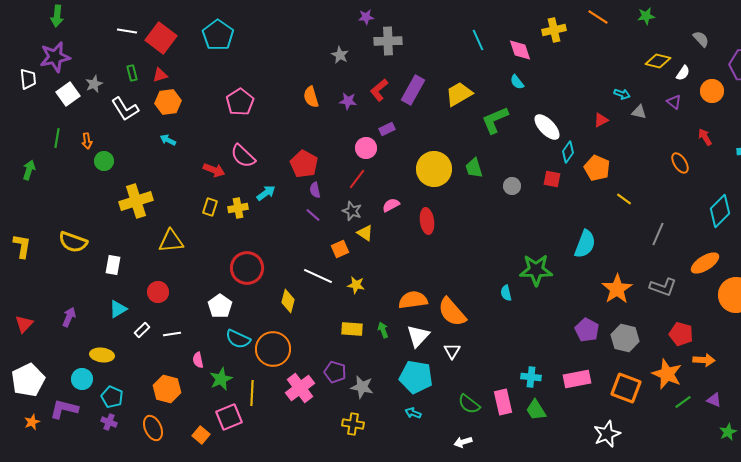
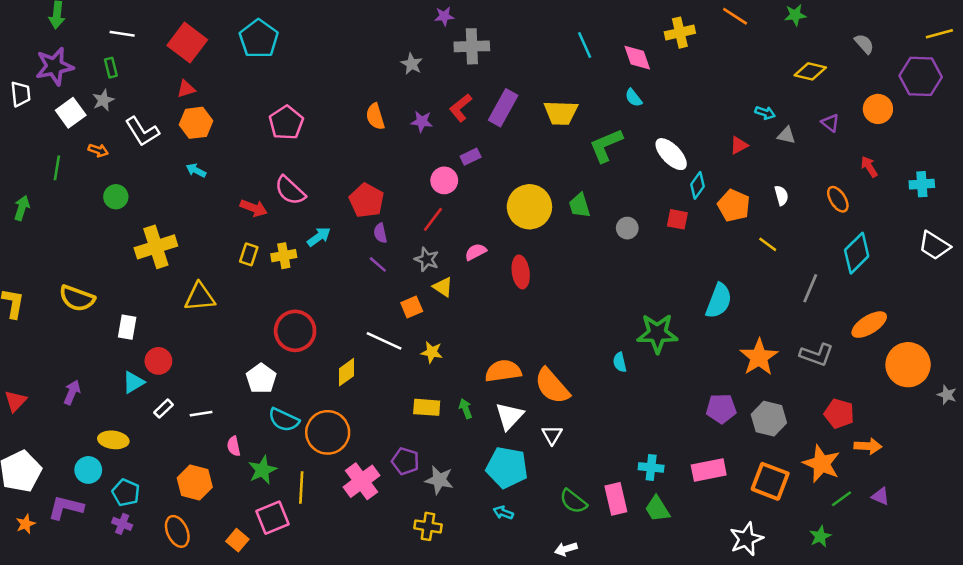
white line: (127, 31) -> (122, 34), moved
green rectangle: (132, 73) -> (111, 68), moved
white semicircle: (683, 73) -> (781, 195), moved, turned -49
yellow trapezoid: (459, 94) -> (561, 113), turned -148
orange arrow: (87, 141) -> (98, 150), moved, turned -63
cyan diamond: (720, 211) -> (857, 253), moved
red circle: (158, 292) -> (158, 361), moved
yellow diamond: (288, 301) -> (346, 372), turned 40
purple pentagon: (587, 330) -> (721, 409), turned -30
green star: (728, 432) -> (820, 536), moved

